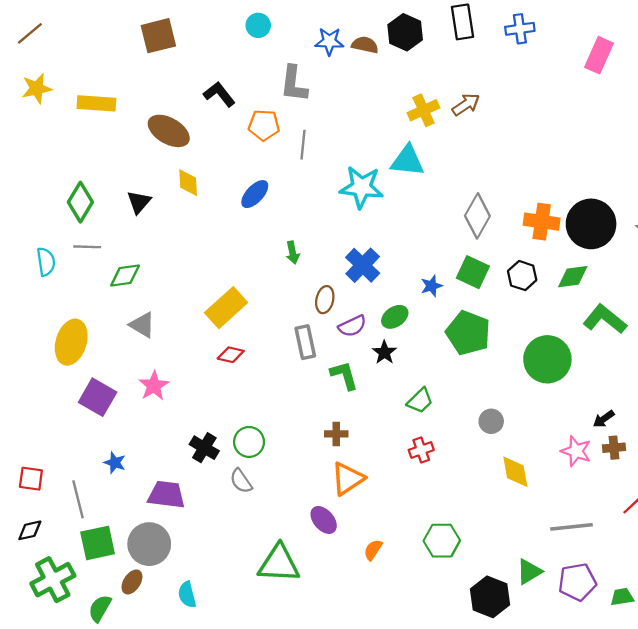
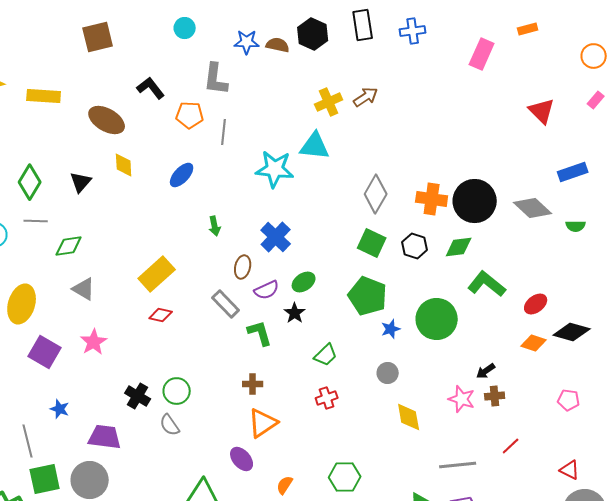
blue star: (431, 286) -> (391, 329), moved
gray rectangle: (305, 342) -> (226, 304), turned -32

